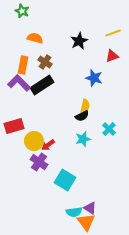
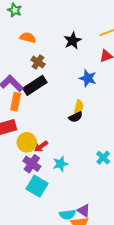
orange rectangle: (23, 65) -> (16, 102), moved
cyan cross: (109, 129) -> (103, 158), moved
cyan star: (83, 139) -> (60, 164), moved
cyan square: (65, 180) -> (37, 186), moved

